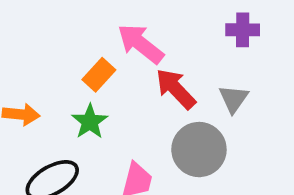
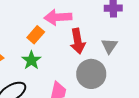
pink arrow: (141, 44) -> (58, 17), turned -40
red arrow: (176, 89) -> (78, 41), turned -145

